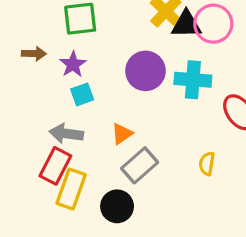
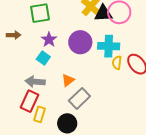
purple star: (73, 64) -> (49, 40), moved
cyan square: (82, 94) -> (43, 58), turned -32
yellow semicircle: (207, 164) -> (117, 63), moved
yellow rectangle: (71, 189) -> (39, 114), size x0.7

